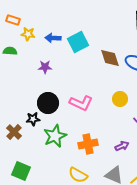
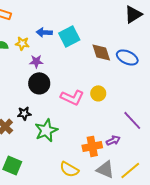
yellow star: (28, 34) -> (22, 43), moved
yellow circle: (120, 99) -> (98, 93), moved
black circle: (48, 103) -> (39, 83), moved
orange cross: (88, 144) -> (92, 146), moved

